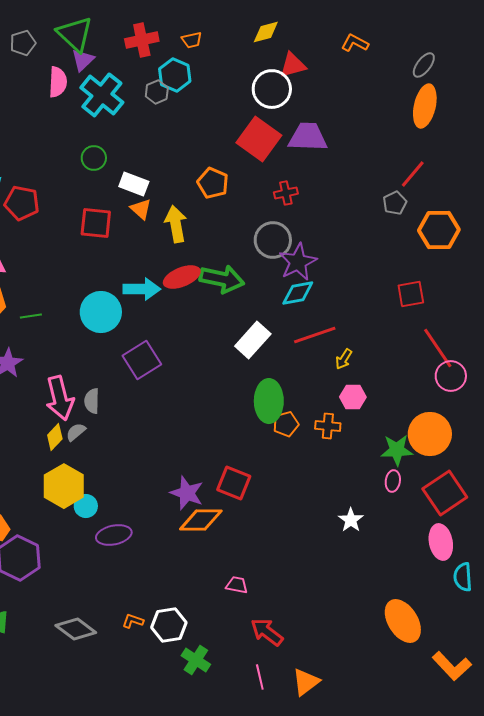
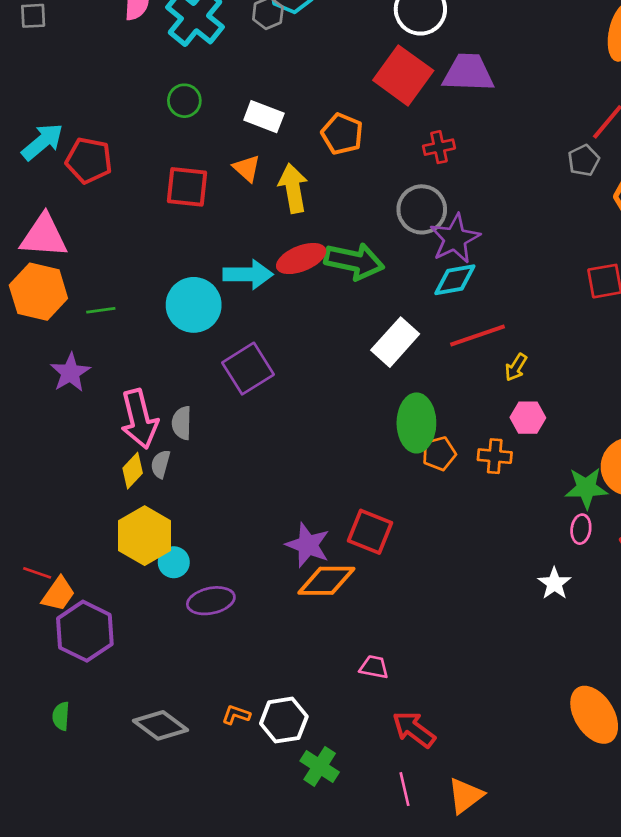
white rectangle: (134, 184) -> (264, 117), moved
gray semicircle: (76, 432) -> (160, 464), turned -35
white star: (351, 520) -> (554, 583), moved

